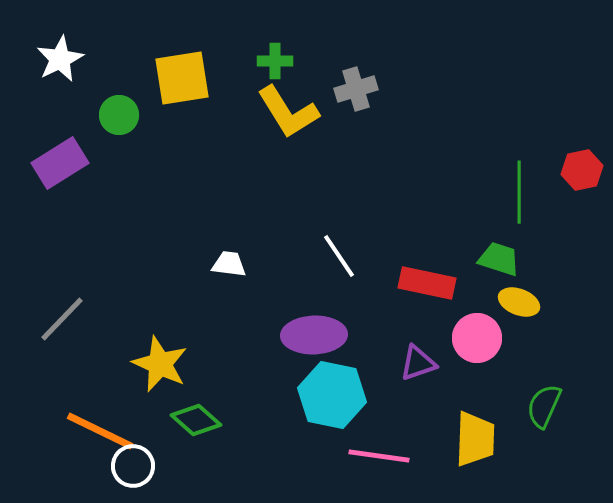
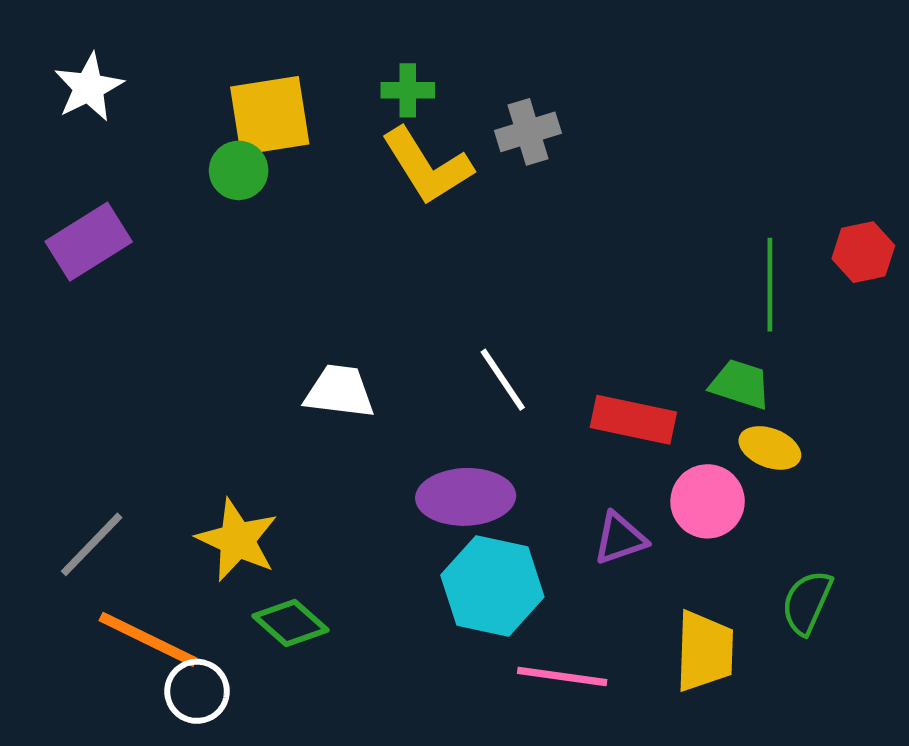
green circle: (119, 115) -> (239, 170), moved
white trapezoid: (229, 264) -> (339, 392), size x1.4
gray line: (62, 319) -> (92, 544), moved

